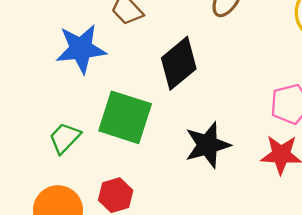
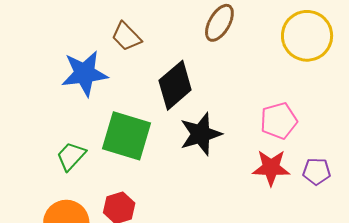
black star: (208, 145) -> (201, 134), moved

